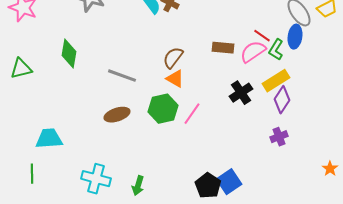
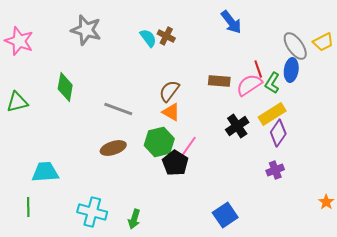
red line: (262, 36) -> (258, 69), turned 36
black pentagon: (208, 186) -> (175, 163), moved

